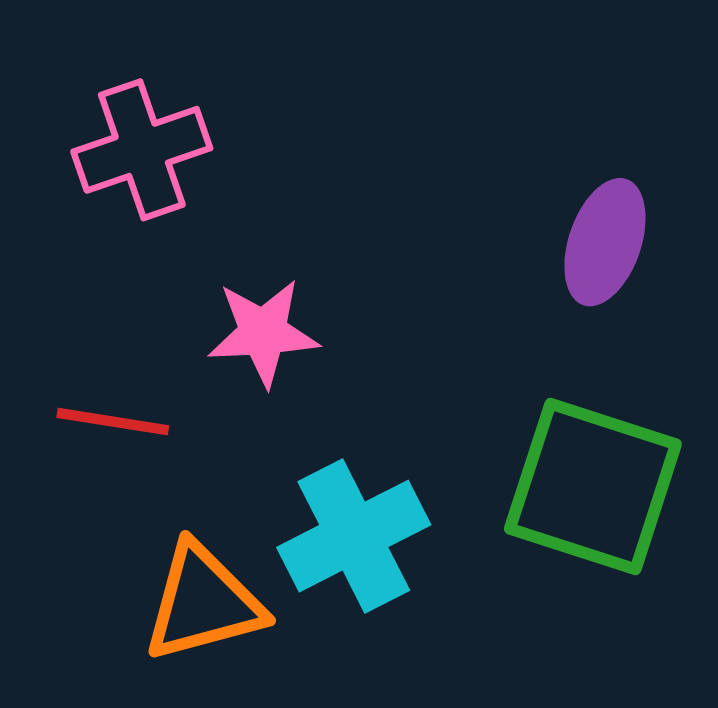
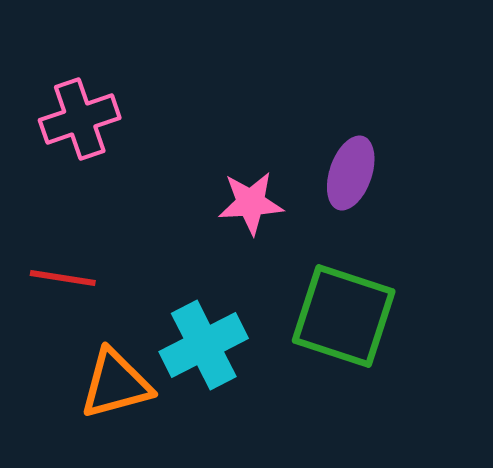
pink star: (263, 333) -> (251, 203), moved

